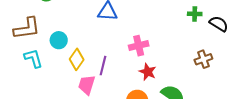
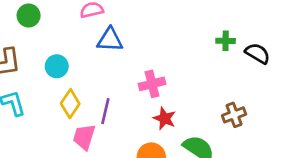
cyan circle: (59, 40) -> (57, 66), moved
brown cross: (203, 59) -> (234, 115), moved

